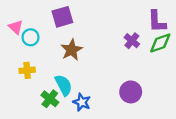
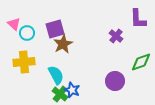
purple square: (62, 17) -> (55, 29), moved
green diamond: (160, 43) -> (141, 62), moved
yellow cross: (27, 70) -> (24, 62), size x1.5
green cross: (50, 99) -> (60, 94), moved

